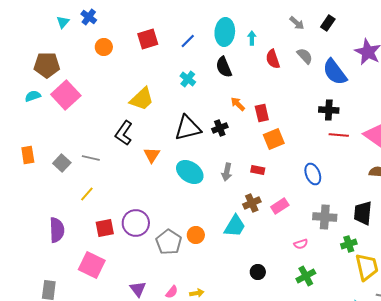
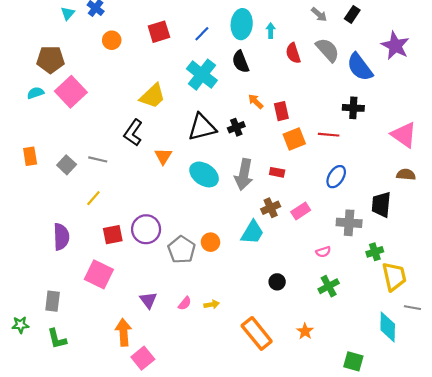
gray semicircle: (305, 56) -> (328, 50), size x1.4
cyan cross: (188, 79) -> (202, 75), size x1.8
red line: (339, 135) -> (329, 135), moved
gray arrow: (227, 172) -> (244, 174), size x1.6
blue ellipse: (313, 174) -> (336, 177), turned 55
black trapezoid: (363, 213) -> (381, 205), moved

